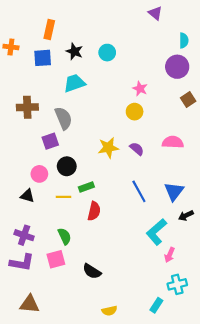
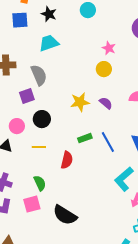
cyan circle: (107, 53) -> (88, 10), moved
green rectangle: (86, 187) -> (85, 138), moved
black semicircle: (92, 271) -> (65, 215), size x1.4

